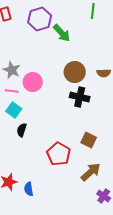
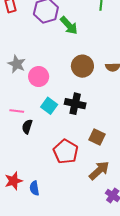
pink line: (12, 91) -> (17, 111), moved
black cross: (80, 97) -> (75, 104), moved
cyan square: (14, 110) -> (49, 106), moved

